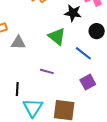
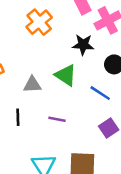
gray triangle: (18, 43) -> (32, 85), moved
black line: (17, 89) -> (18, 117), moved

